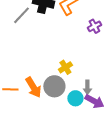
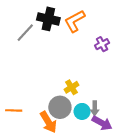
orange arrow: (33, 87) -> (48, 122), moved
cyan circle: (75, 98) -> (82, 111), moved

